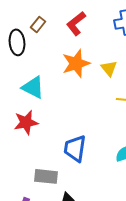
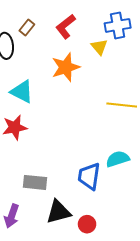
yellow triangle: (109, 68) -> (99, 47), moved
blue trapezoid: (75, 148) -> (89, 176), moved

